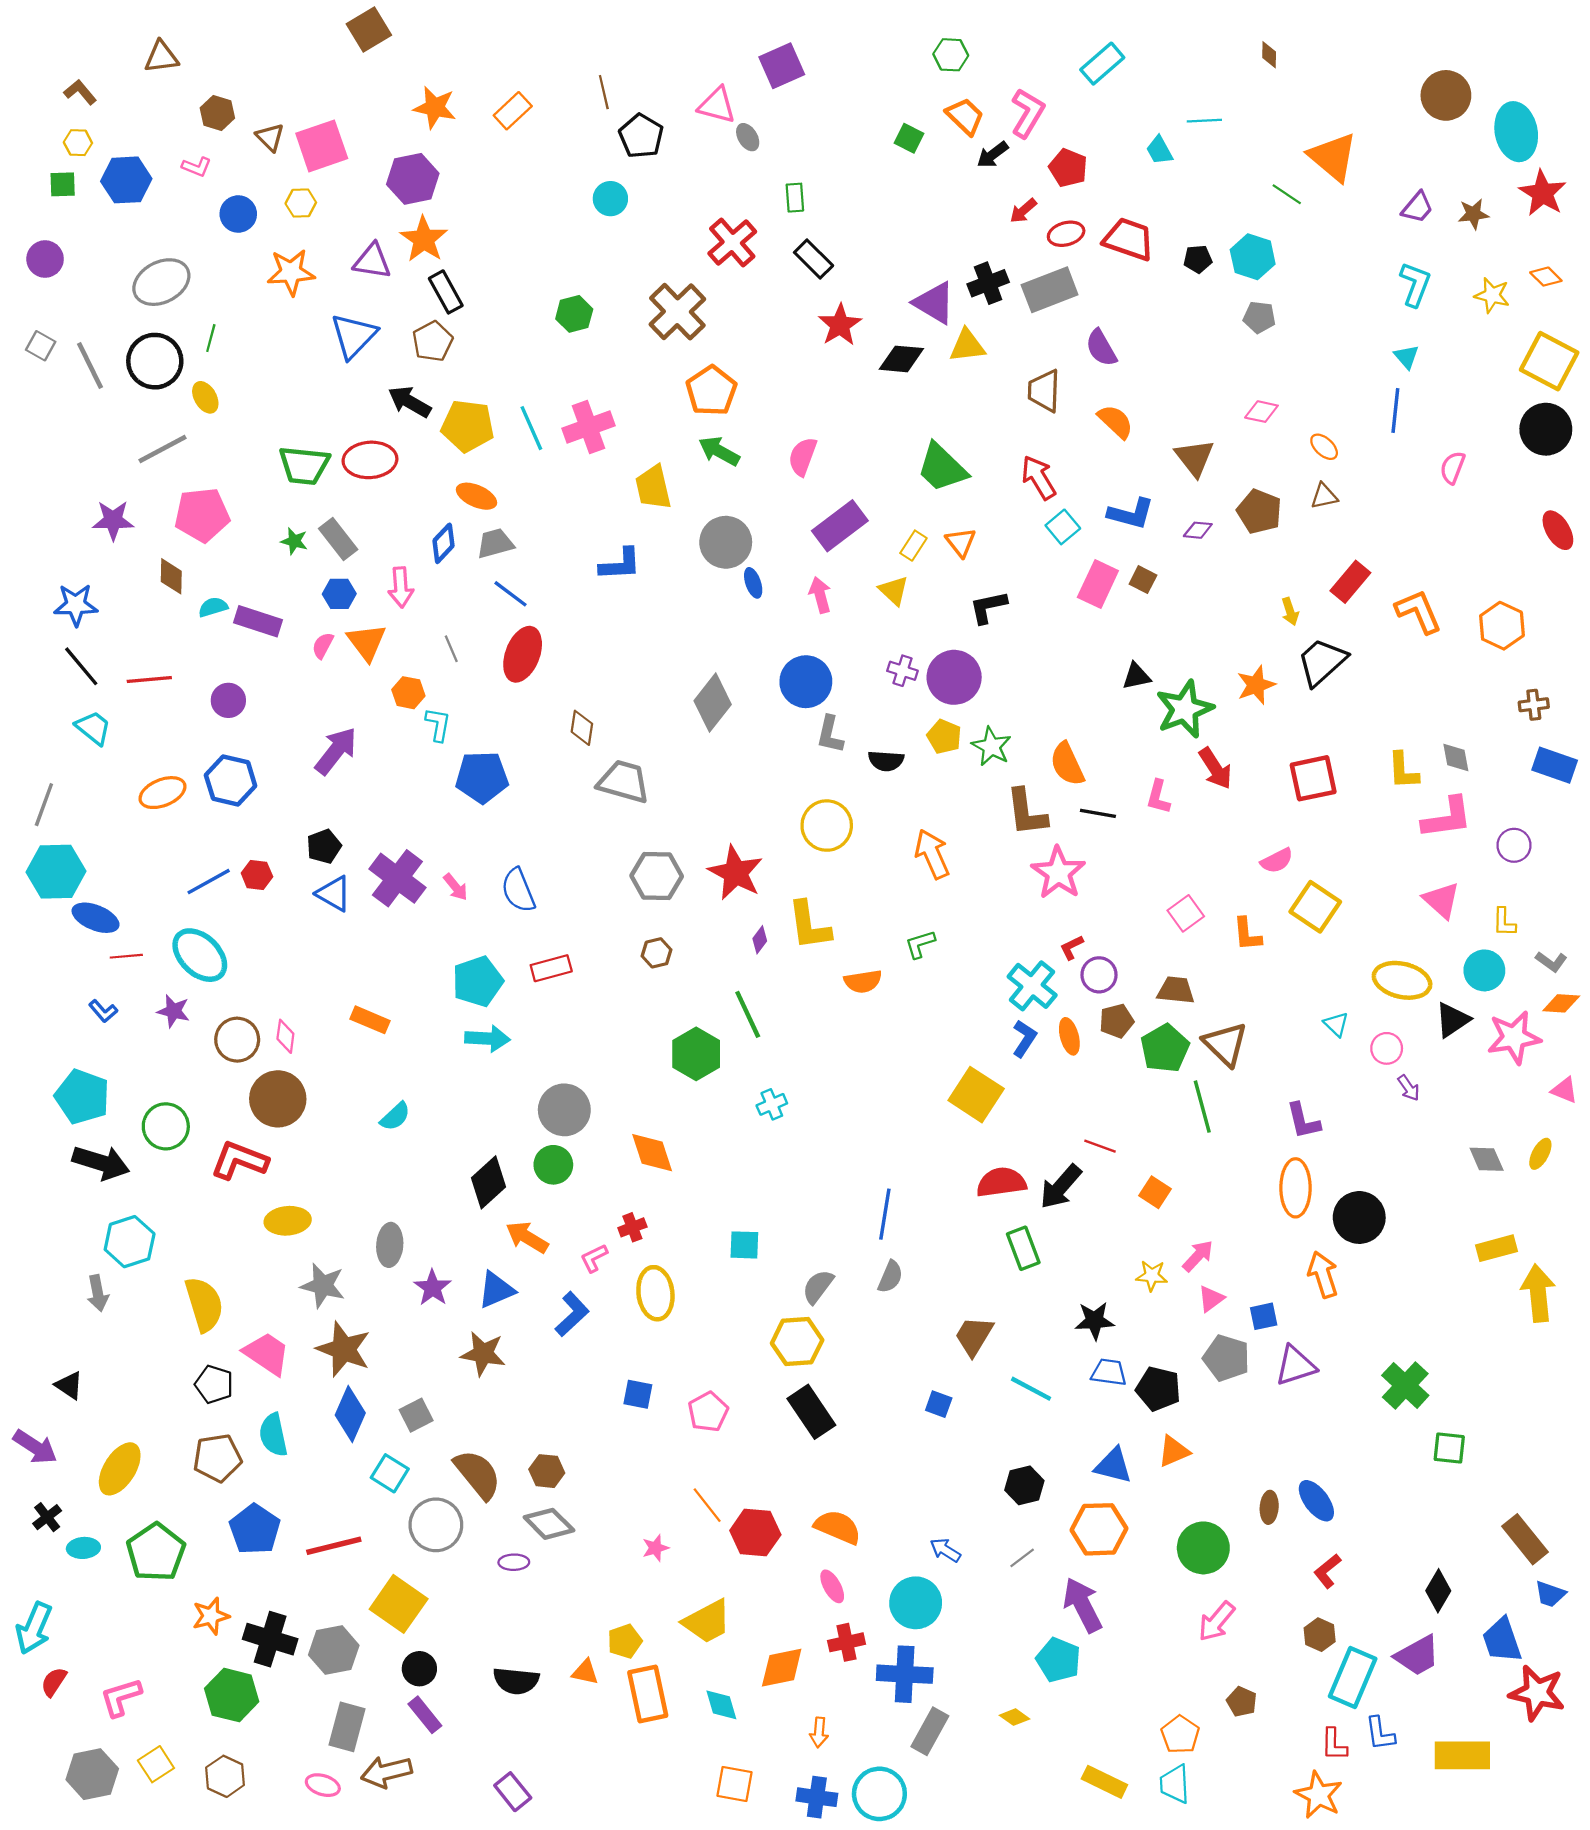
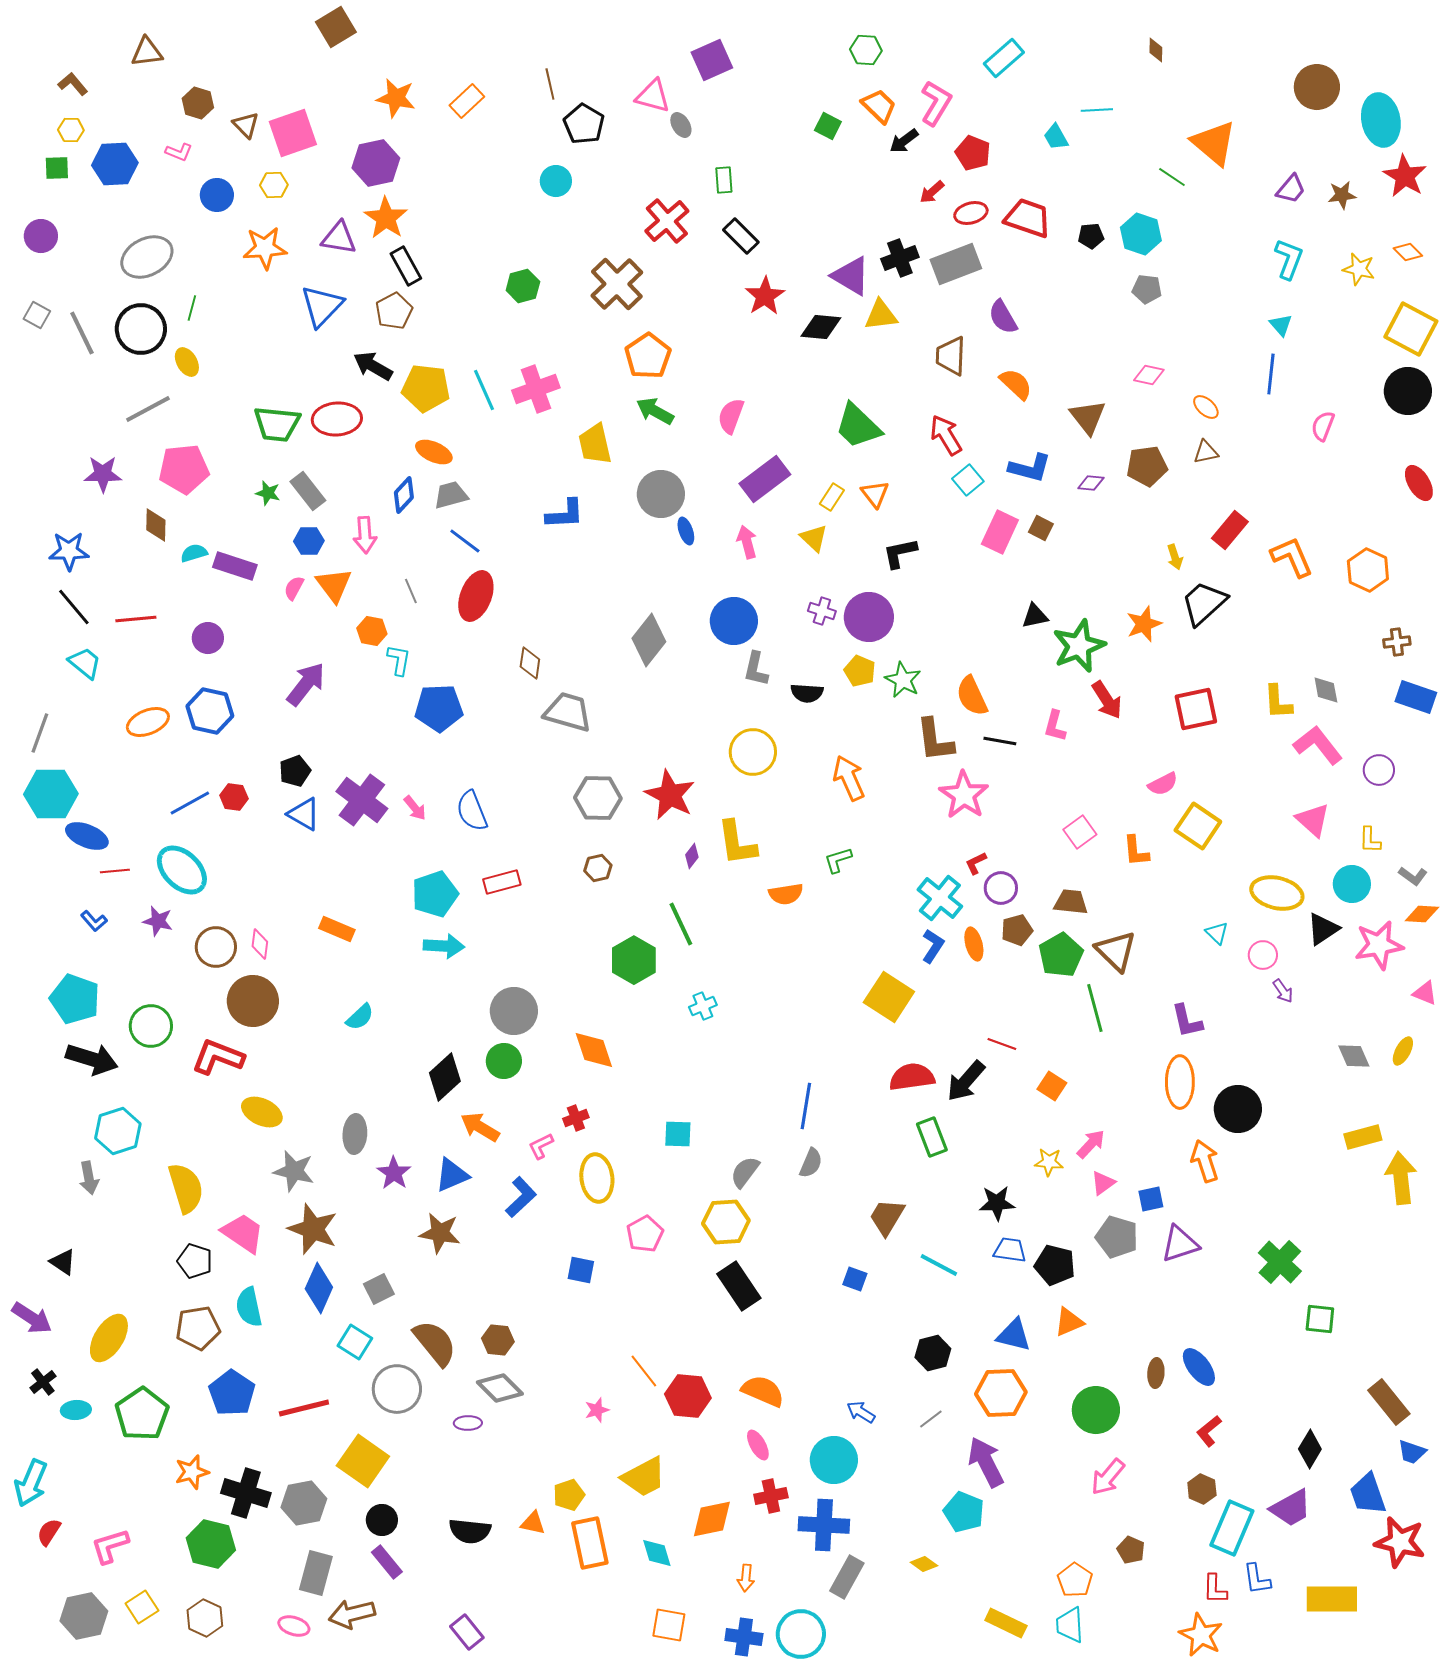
brown pentagon: (1259, 512) -> (1147, 466), turned -30
pink L-shape: (1447, 818) -> (1318, 745), turned -120
yellow ellipse: (288, 1221) -> (262, 1112), turned 30
pink pentagon: (708, 1412) -> (645, 1234), moved

